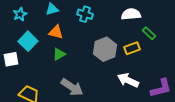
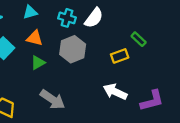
white semicircle: (131, 14) -> (94, 18), moved, turned 132
gray hexagon: (105, 49) -> (73, 49), moved

